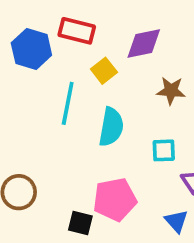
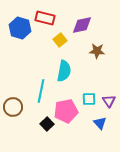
cyan line: (68, 103) -> (41, 91), moved
cyan square: (164, 150) -> (89, 99), moved
black square: (80, 223) -> (47, 124), turned 32

